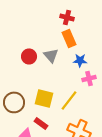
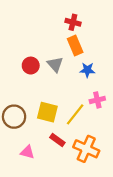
pink cross: (89, 78) -> (97, 100), moved
red rectangle: (41, 123) -> (57, 140), moved

